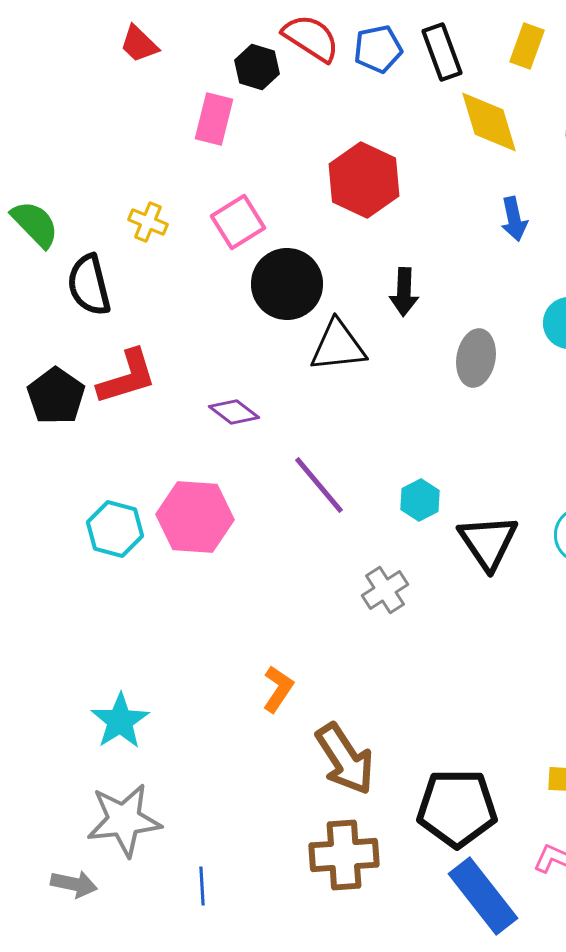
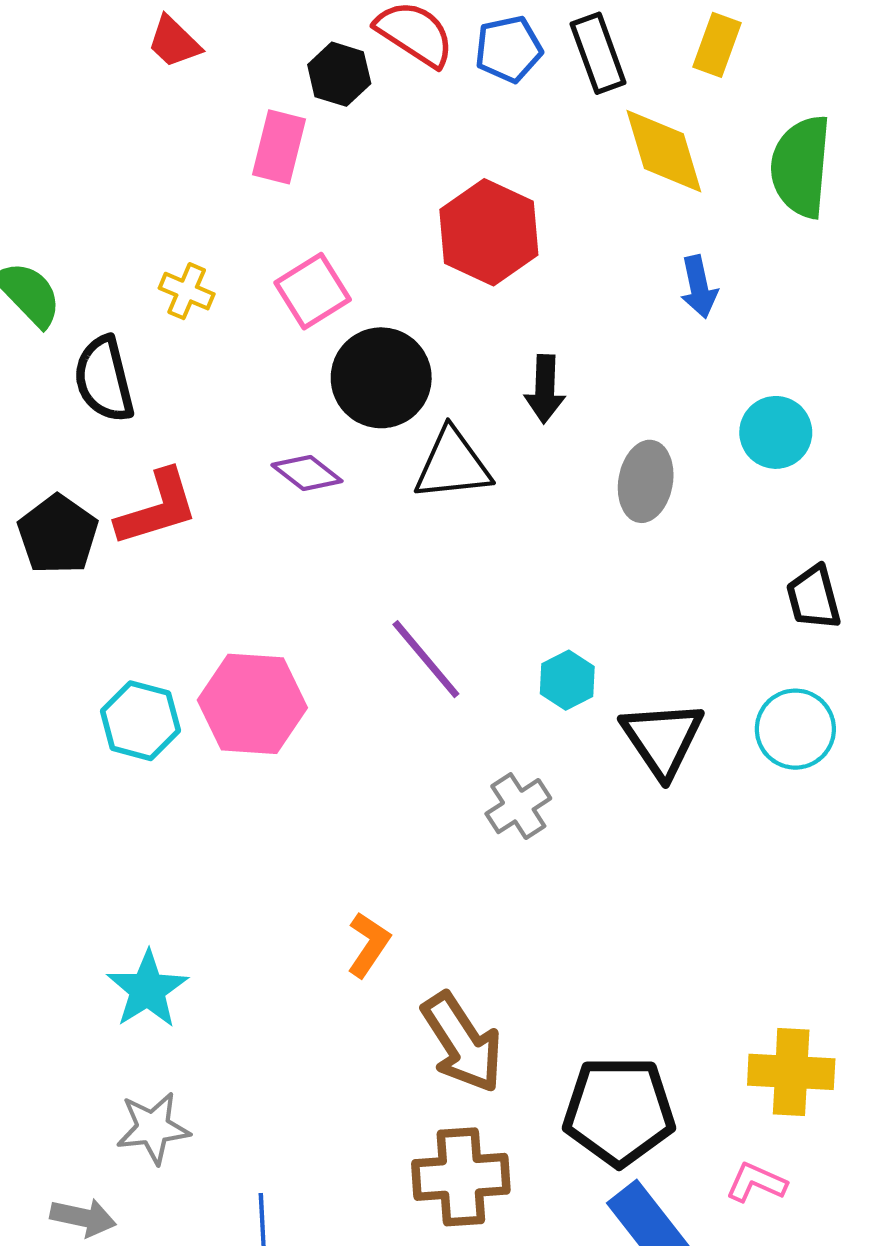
purple diamond: (234, 412) -> (307, 473), moved
gray star: (124, 820) -> (153, 1128), size x0.7

